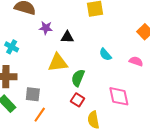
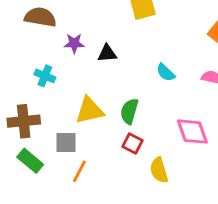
cyan cross: (12, 47) -> (45, 76), moved
yellow triangle: (58, 63) -> (89, 110), moved

